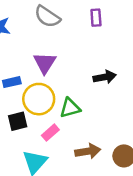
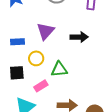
black arrow: (105, 77) -> (79, 37), moved
yellow circle: (39, 99) -> (36, 58), size x0.6

